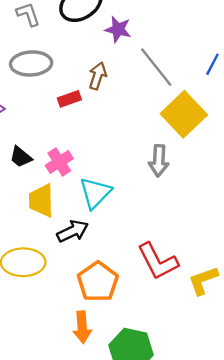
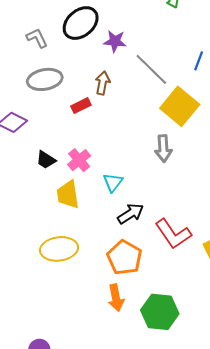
cyan triangle: (95, 193) -> (113, 182), size x0.7
black arrow: (73, 231) -> (131, 214), moved

